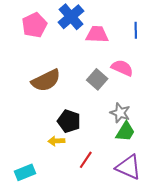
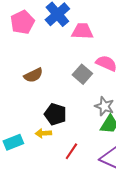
brown semicircle: (46, 80) -> (33, 75), size x0.7
cyan rectangle: (25, 172) -> (13, 142), moved

